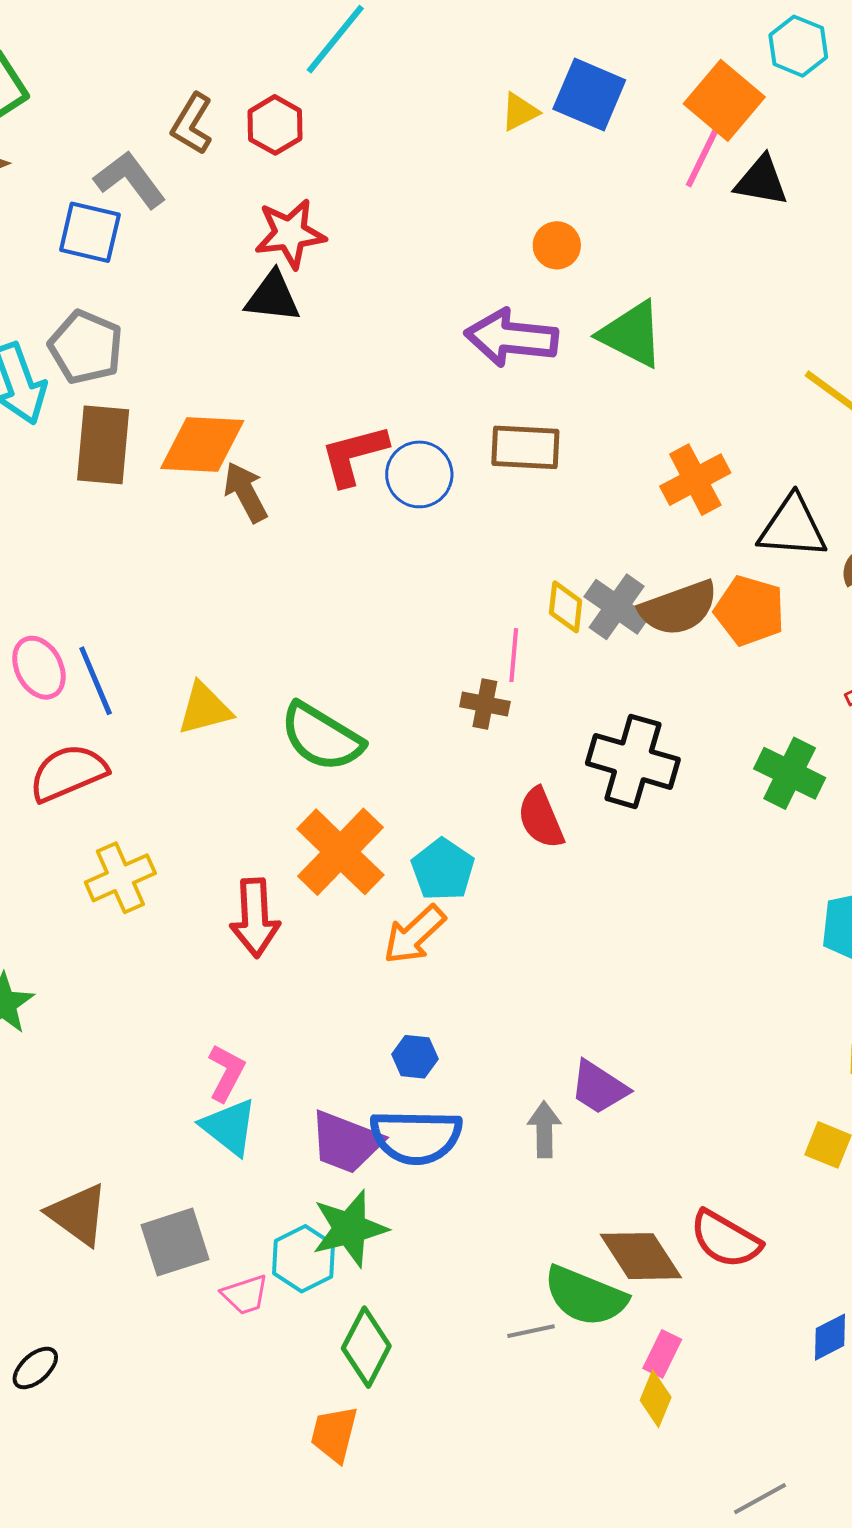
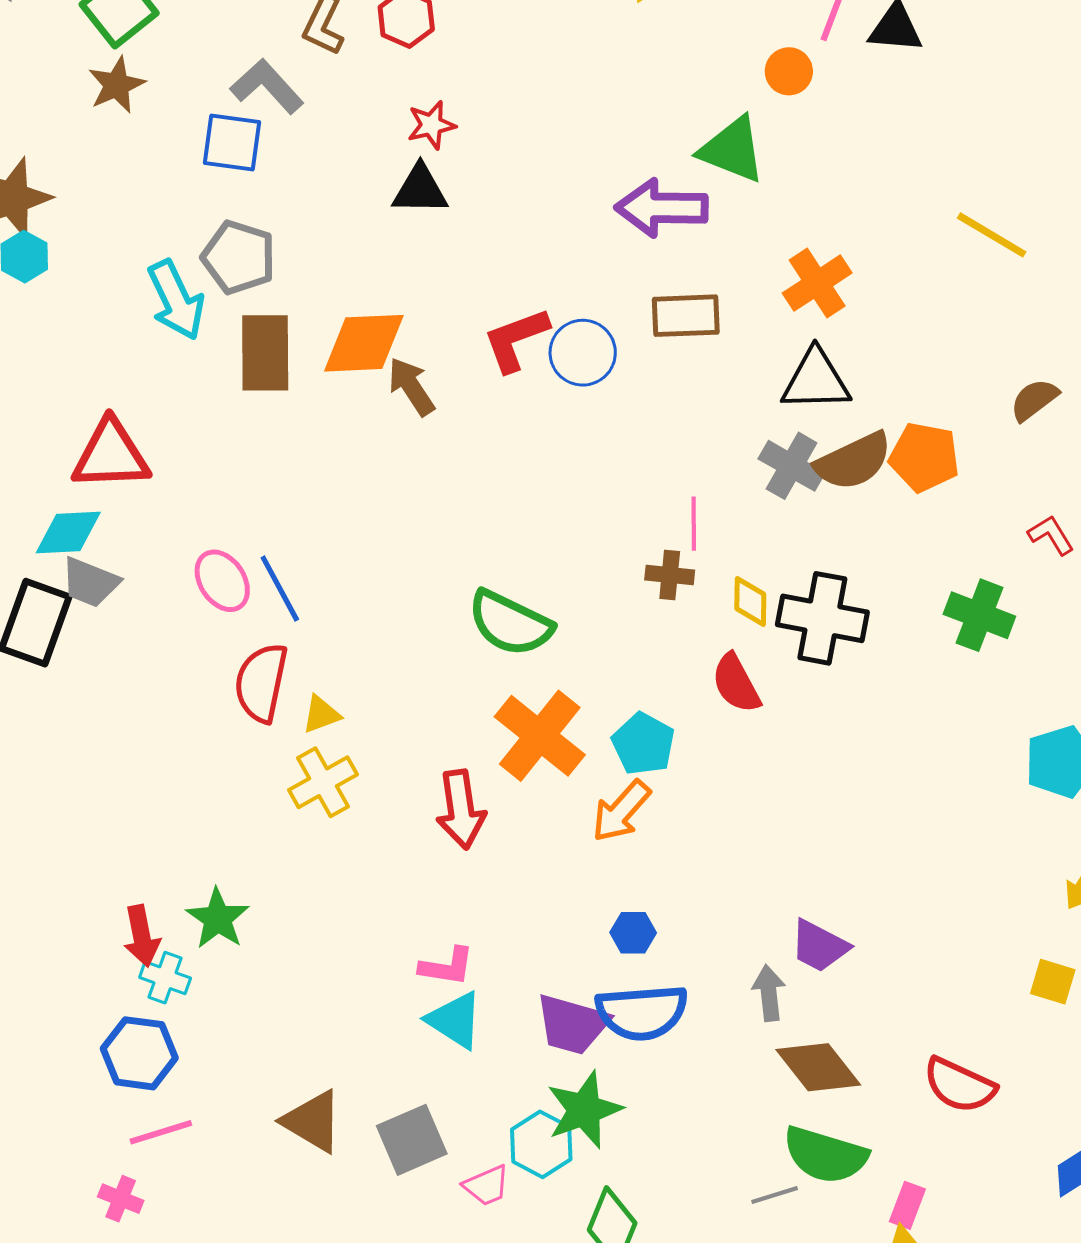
red star: (290, 234) -> (431, 125), size x0.7
orange circle: (557, 245) -> (789, 71), moved
green triangle: (632, 334) -> (732, 150), moved
orange cross: (695, 480) -> (817, 283), moved
black triangle: (793, 527) -> (816, 380), moved
yellow diamond: (566, 607) -> (750, 601), moved
yellow triangle: (205, 709) -> (321, 714), moved, size x0.7
red semicircle: (68, 773) -> (261, 683), turned -50
pink L-shape: (226, 1073) -> (447, 966), turned 76
brown diamond: (641, 1256) -> (818, 1067), moved

